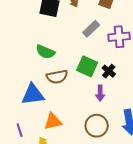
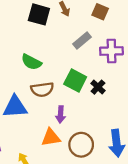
purple arrow: (100, 93) -> (61, 114), moved
orange triangle: (53, 121) -> (51, 137), moved

